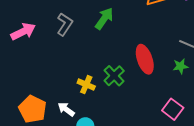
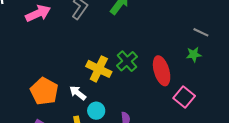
red ellipse: (145, 59) -> (162, 71), moved
yellow cross: (86, 85) -> (99, 69), size x1.4

